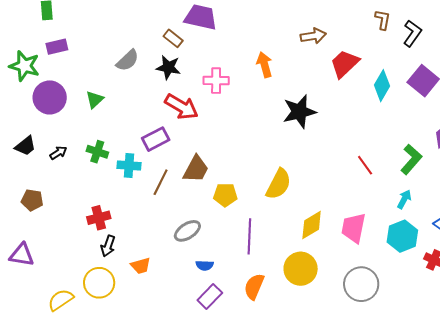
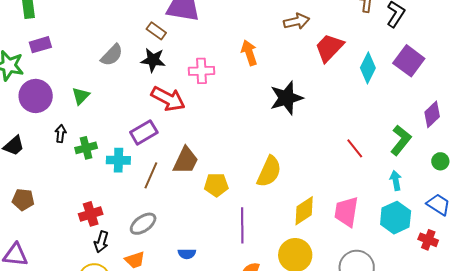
green cross: (97, 152) -> (86, 148), turned -30
black arrow: (58, 153) -> (61, 133), moved, turned -48
cyan arrow: (404, 199) -> (396, 180), turned -36
gray ellipse: (187, 231) -> (143, 224), moved
blue semicircle: (205, 265) -> (187, 254), moved

